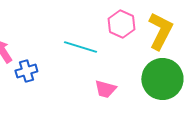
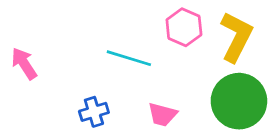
blue cross: (26, 71) -> (94, 112), moved

